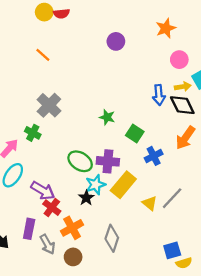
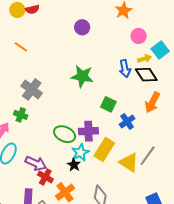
green star: (107, 117) -> (82, 76), moved, size x1.6
yellow triangle: (150, 203) -> (129, 162), size x1.5

